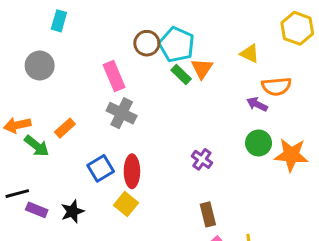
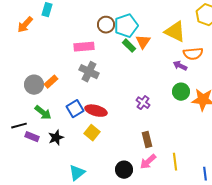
cyan pentagon: (177, 45) -> (126, 26), turned 30
yellow triangle: (250, 54) -> (175, 32), size x1.6
gray circle: (40, 66) -> (34, 85), moved
pink rectangle: (114, 76) -> (84, 47), turned -72
orange arrow: (17, 125) -> (25, 25), moved, turned -36
green arrow: (37, 146) -> (43, 113), moved
red ellipse: (132, 171) -> (96, 111), turned -75

